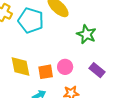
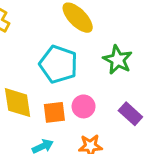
cyan pentagon: (31, 20) -> (58, 64), moved

